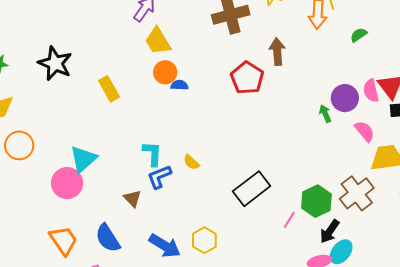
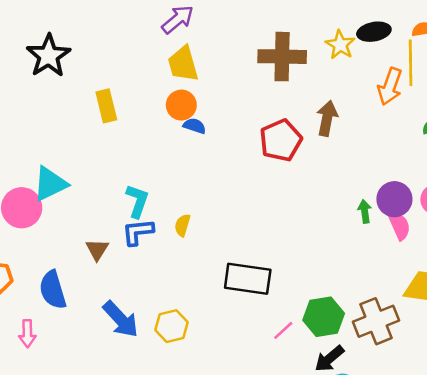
pink semicircle: (365, 131) -> (399, 226), moved
yellow semicircle: (191, 162) -> (182, 225), turned 48
black rectangle: (252, 189) -> (248, 279), turned 30

